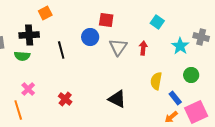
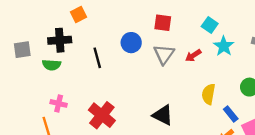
red square: (106, 20) -> (163, 23), moved
cyan star: (180, 46) -> (224, 46), moved
red arrow: (143, 48) -> (193, 55), turned -128
pink cross: (28, 89) -> (59, 103), turned -32
red cross: (65, 99) -> (102, 115), size x1.6

